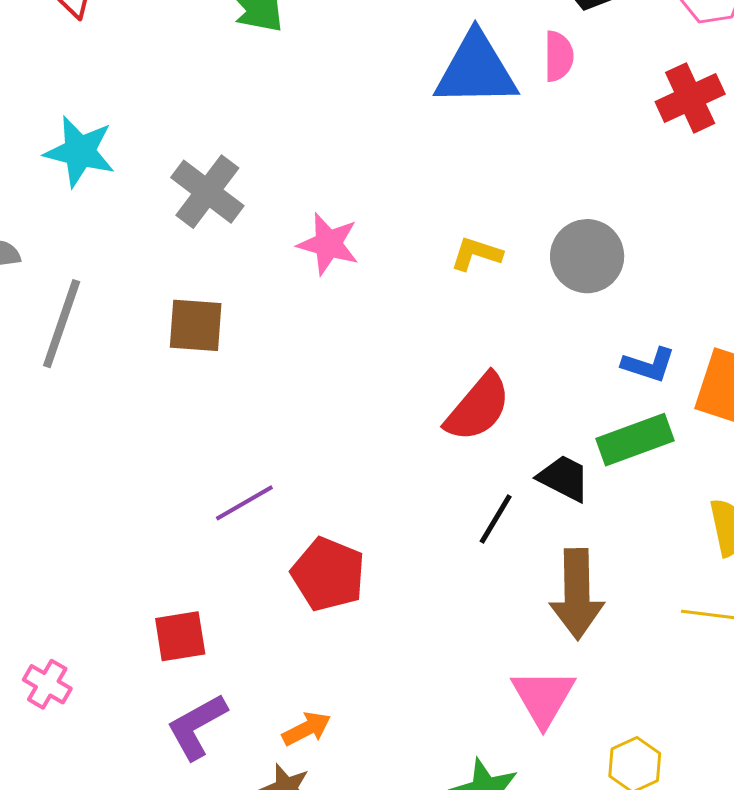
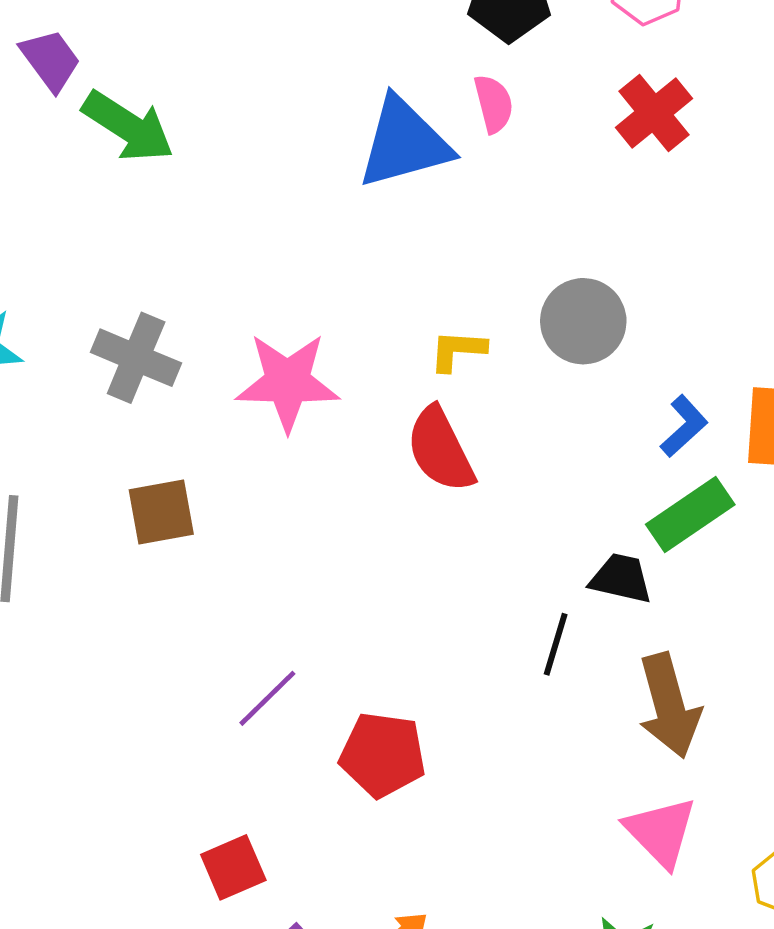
pink star: (328, 244) -> (288, 382), size x1.4
blue L-shape: (649, 365) -> (684, 426), turned -46
red semicircle: (478, 407) -> (440, 450), moved, turned 128

